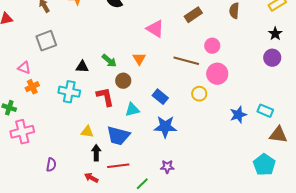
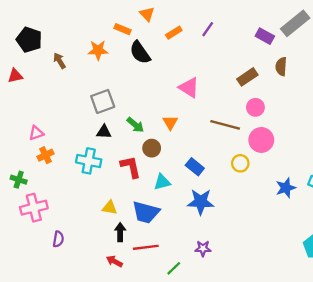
brown rectangle: (193, 15) -> (247, 77), moved
gray square: (46, 41) -> (103, 101), moved
pink triangle: (24, 68) -> (36, 133), turned -40
purple semicircle: (51, 165) -> (58, 239), moved

